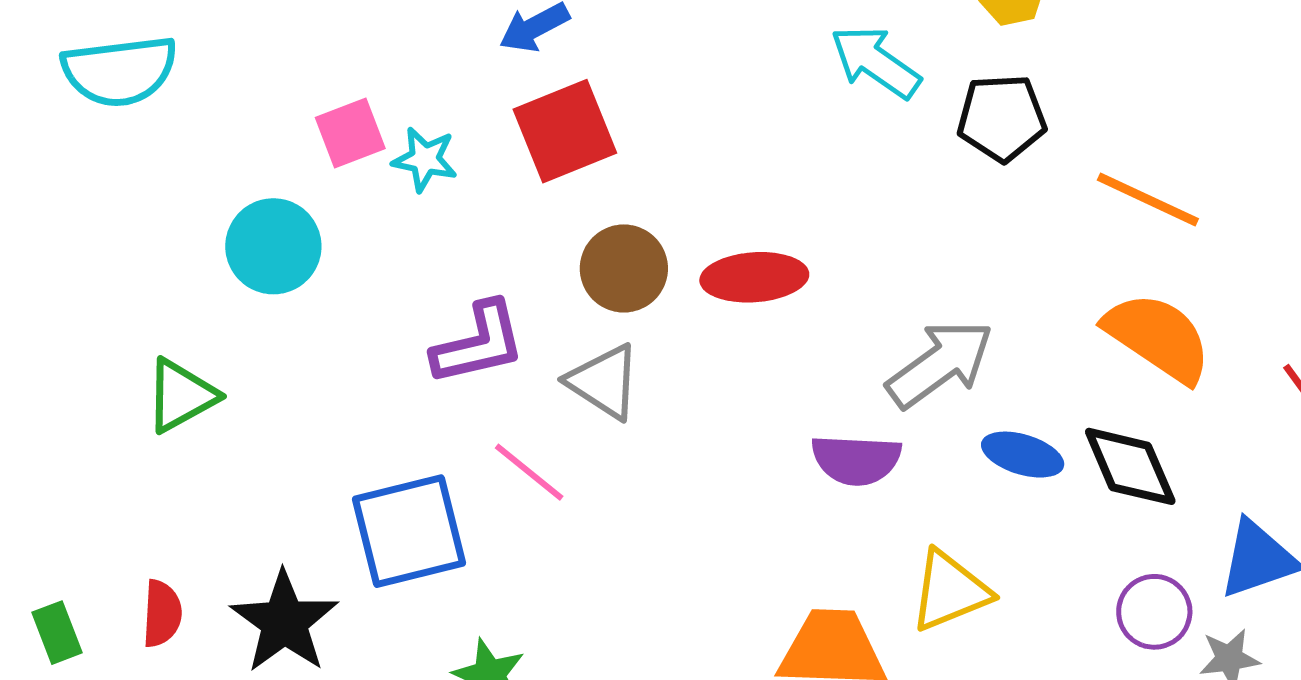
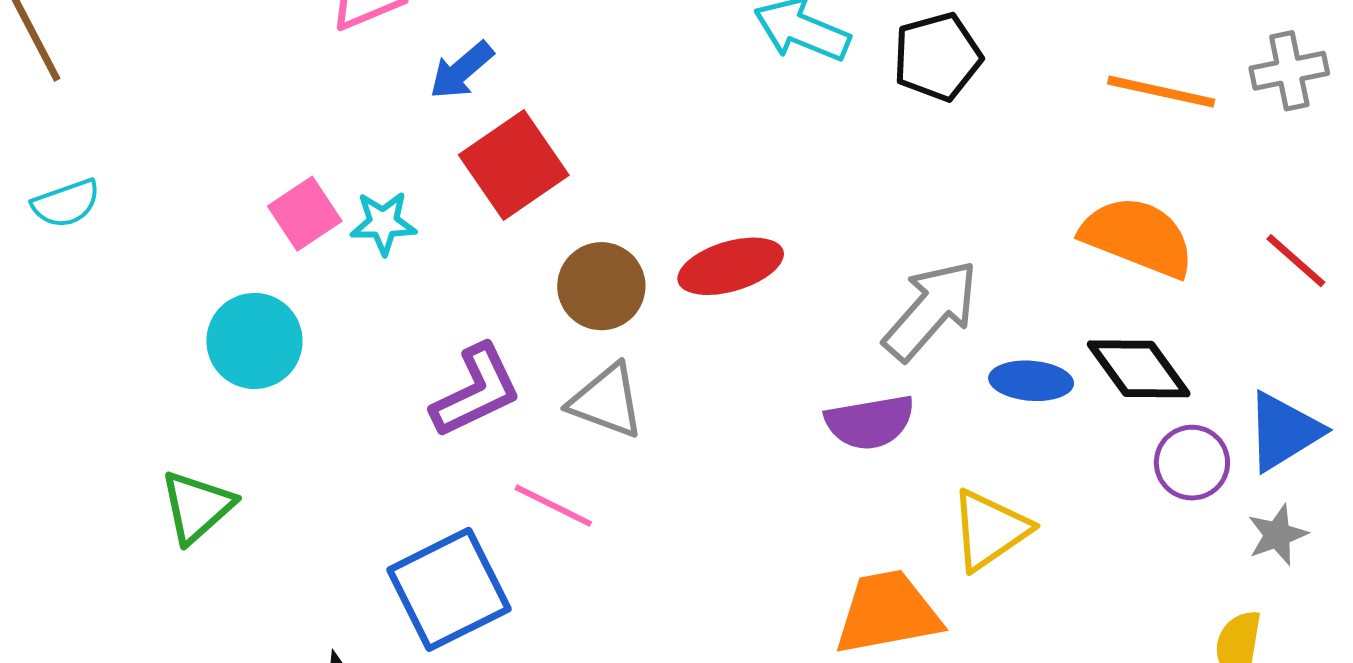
cyan semicircle: (119, 71) -> (66, 203), size x0.6
orange line: (1148, 199) -> (1161, 92), moved
purple circle: (1154, 612) -> (1192, 463), moved

